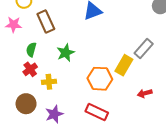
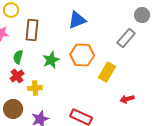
brown rectangle: (46, 21) -> (32, 30), turned 30
gray rectangle: (144, 49) -> (126, 38), moved
orange hexagon: (100, 79) -> (82, 55), moved

